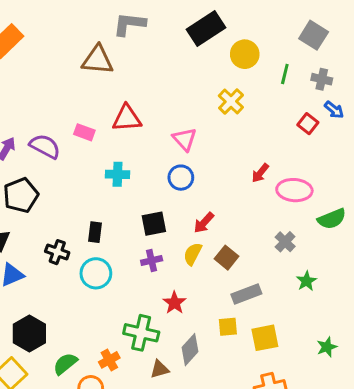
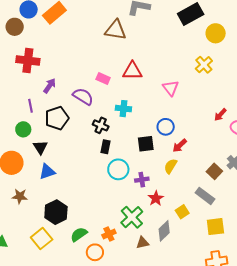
purple semicircle: (45, 146) -> (83, 96), moved
blue circle: (181, 178) -> (166, 127), moved
black cross: (57, 252) -> (101, 125), moved
brown square: (227, 258) -> (214, 171), moved
purple cross: (152, 261) -> (142, 180), moved
cyan circle: (96, 273) -> (118, 169), moved
gray rectangle: (246, 294) -> (205, 196), turned 54
yellow square: (228, 327) -> (182, 212), moved, turned -32
green cross: (141, 333) -> (132, 217), turned 30

